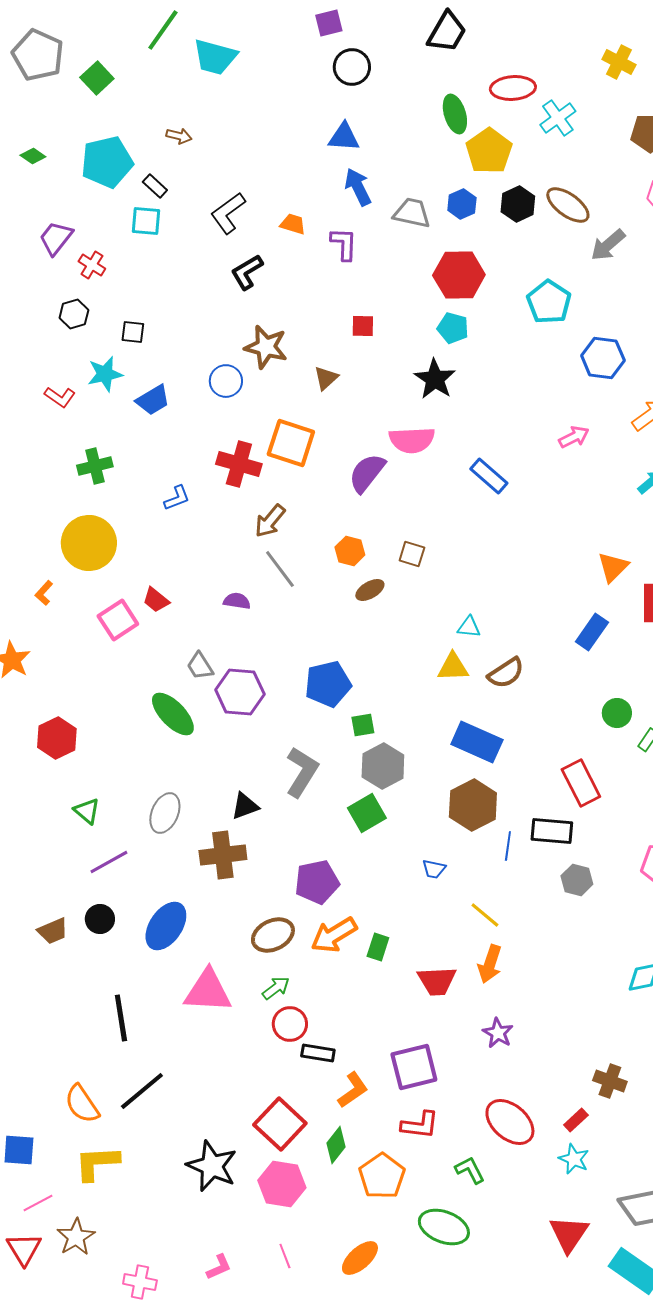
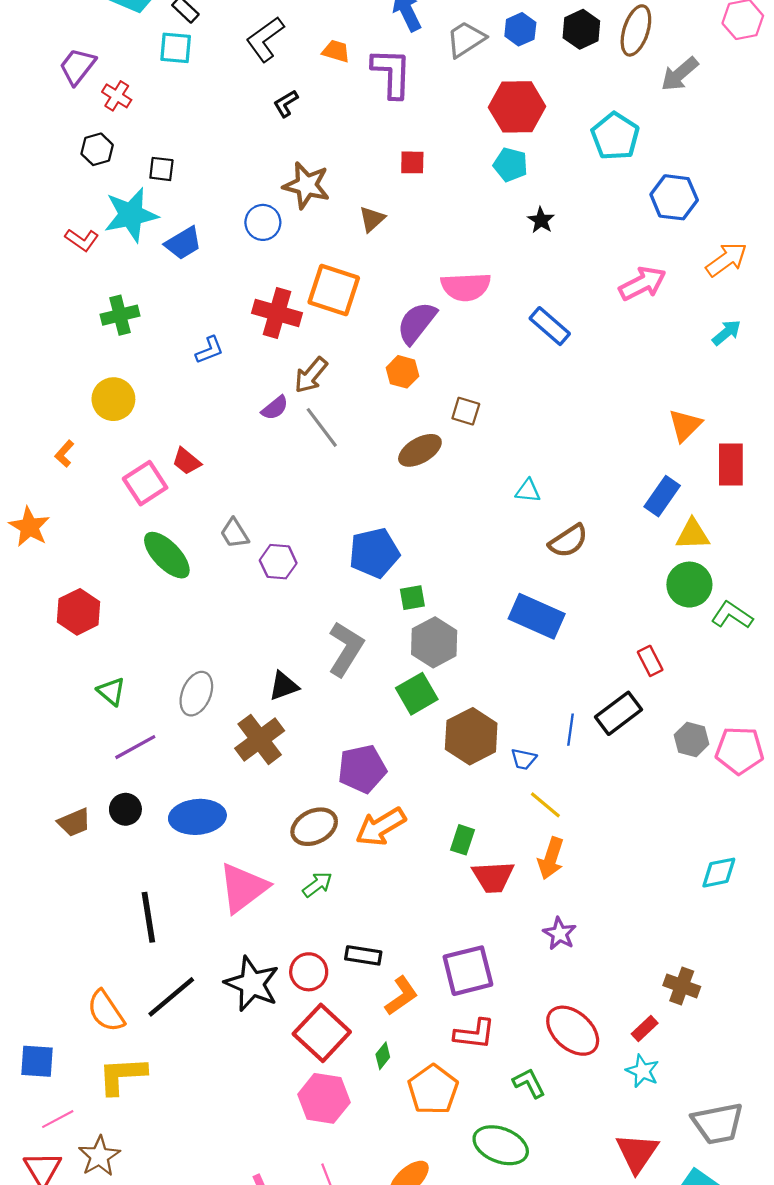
brown ellipse: (568, 205) -> (636, 30), turned 72
gray trapezoid: (412, 213) -> (466, 39), turned -45
purple L-shape: (344, 244) -> (392, 73), size x1.4
black L-shape: (247, 272) -> (286, 104), size x0.7
cyan star: (105, 374) -> (131, 215), size x1.4
black star: (435, 379) -> (541, 220), moved, size x0.6
pink arrow: (574, 437) -> (642, 283), size x1.4
yellow circle: (89, 543) -> (113, 399), size x0.7
orange hexagon: (350, 551) -> (403, 372), moved
brown ellipse: (370, 590) -> (420, 450), size x1.4
purple semicircle: (237, 601) -> (275, 408), moved, turned 132
yellow triangle: (453, 667) -> (693, 534), moved
purple hexagon: (240, 692) -> (278, 562), size x0.7
green circle: (617, 713) -> (689, 585), size x1.4
green ellipse: (173, 714) -> (167, 555), moved
red rectangle: (581, 783) -> (650, 661), size x0.6
brown hexagon: (473, 805) -> (471, 736), moved
black rectangle: (552, 831) -> (618, 713), turned -42
brown cross: (223, 855) -> (260, 739), turned -30
blue trapezoid: (434, 869) -> (524, 759), moved
gray hexagon: (577, 880) -> (692, 739), moved
blue ellipse: (166, 926) -> (197, 817), turned 51
green rectangle: (378, 947) -> (462, 840), moved
pink triangle: (208, 991) -> (243, 888), turned -40
red circle: (290, 1024) -> (309, 972), moved
green diamond: (336, 1145) -> (383, 1056), size x0.7
black star: (212, 1166) -> (252, 984), moved

